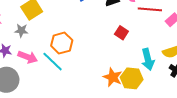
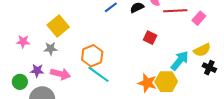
cyan arrow: (148, 59) -> (180, 61), turned -120
cyan line: (53, 62) -> (99, 74), moved

